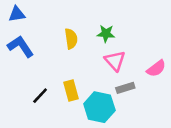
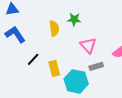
green star: (106, 34) -> (74, 19), moved
black line: (40, 96) -> (33, 59), moved

